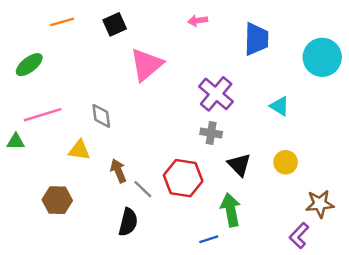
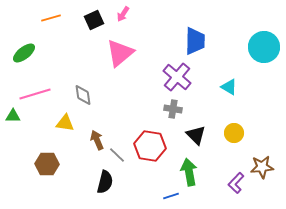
pink arrow: (198, 21) -> (123, 14), moved, turned -49
blue trapezoid: (256, 39) -> (195, 41), moved
purple L-shape: (299, 236) -> (236, 183), moved

